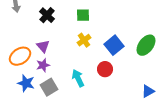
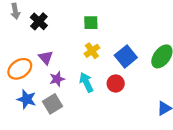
black cross: (47, 15) -> (39, 21), moved
purple star: (43, 65) -> (57, 79), moved
cyan arrow: (78, 78) -> (86, 82), moved

